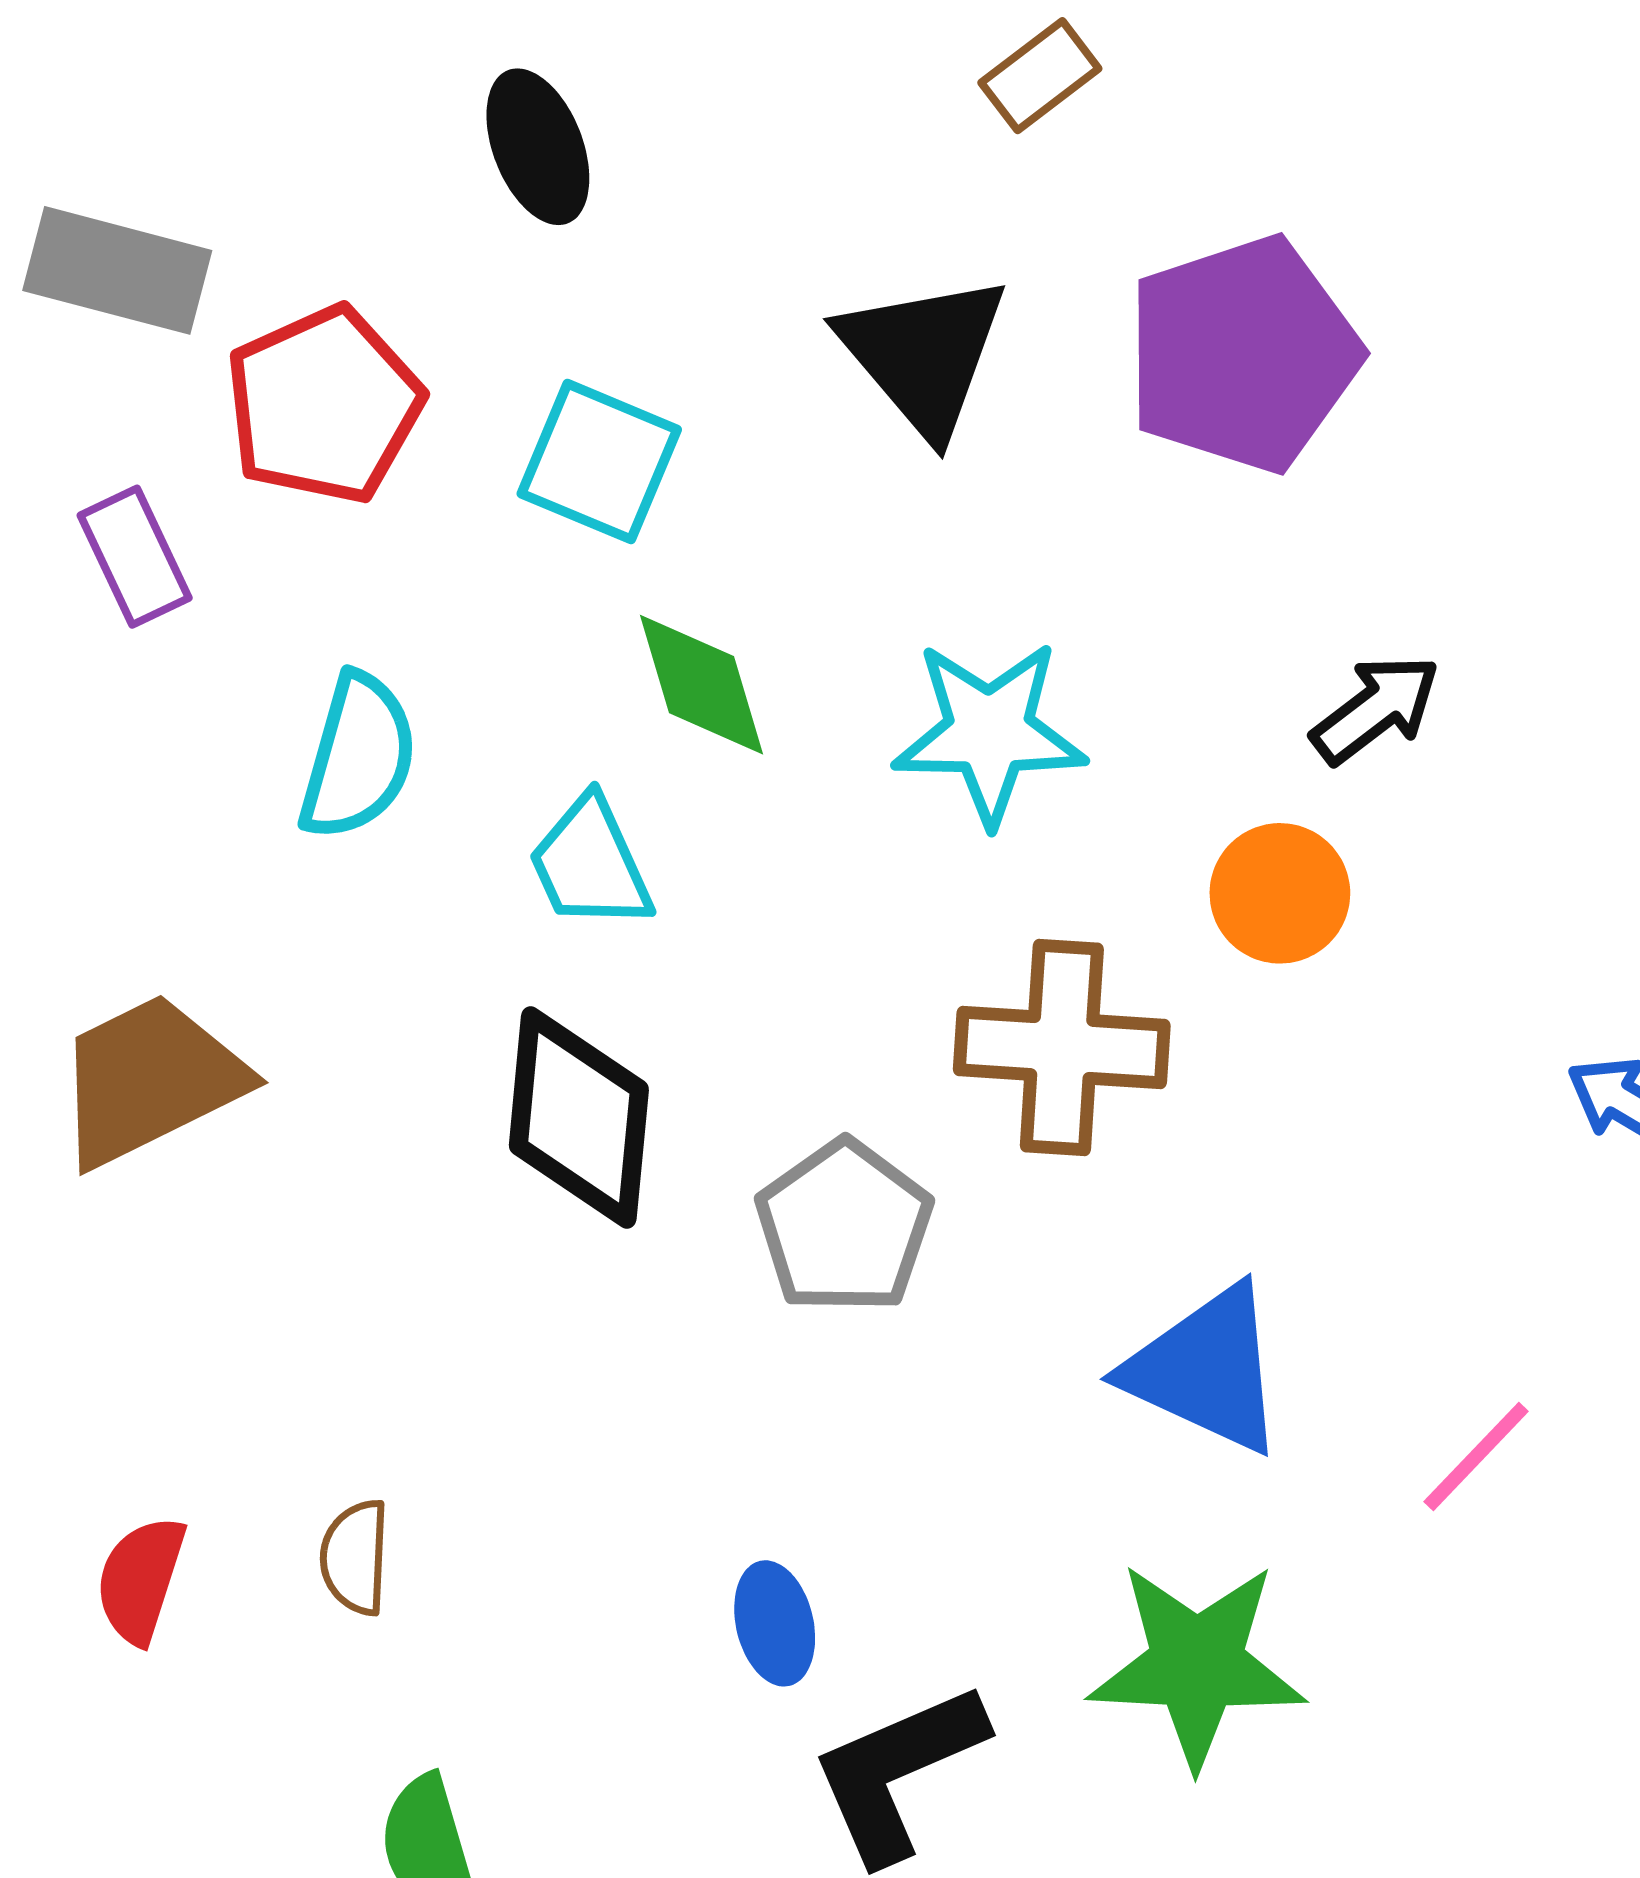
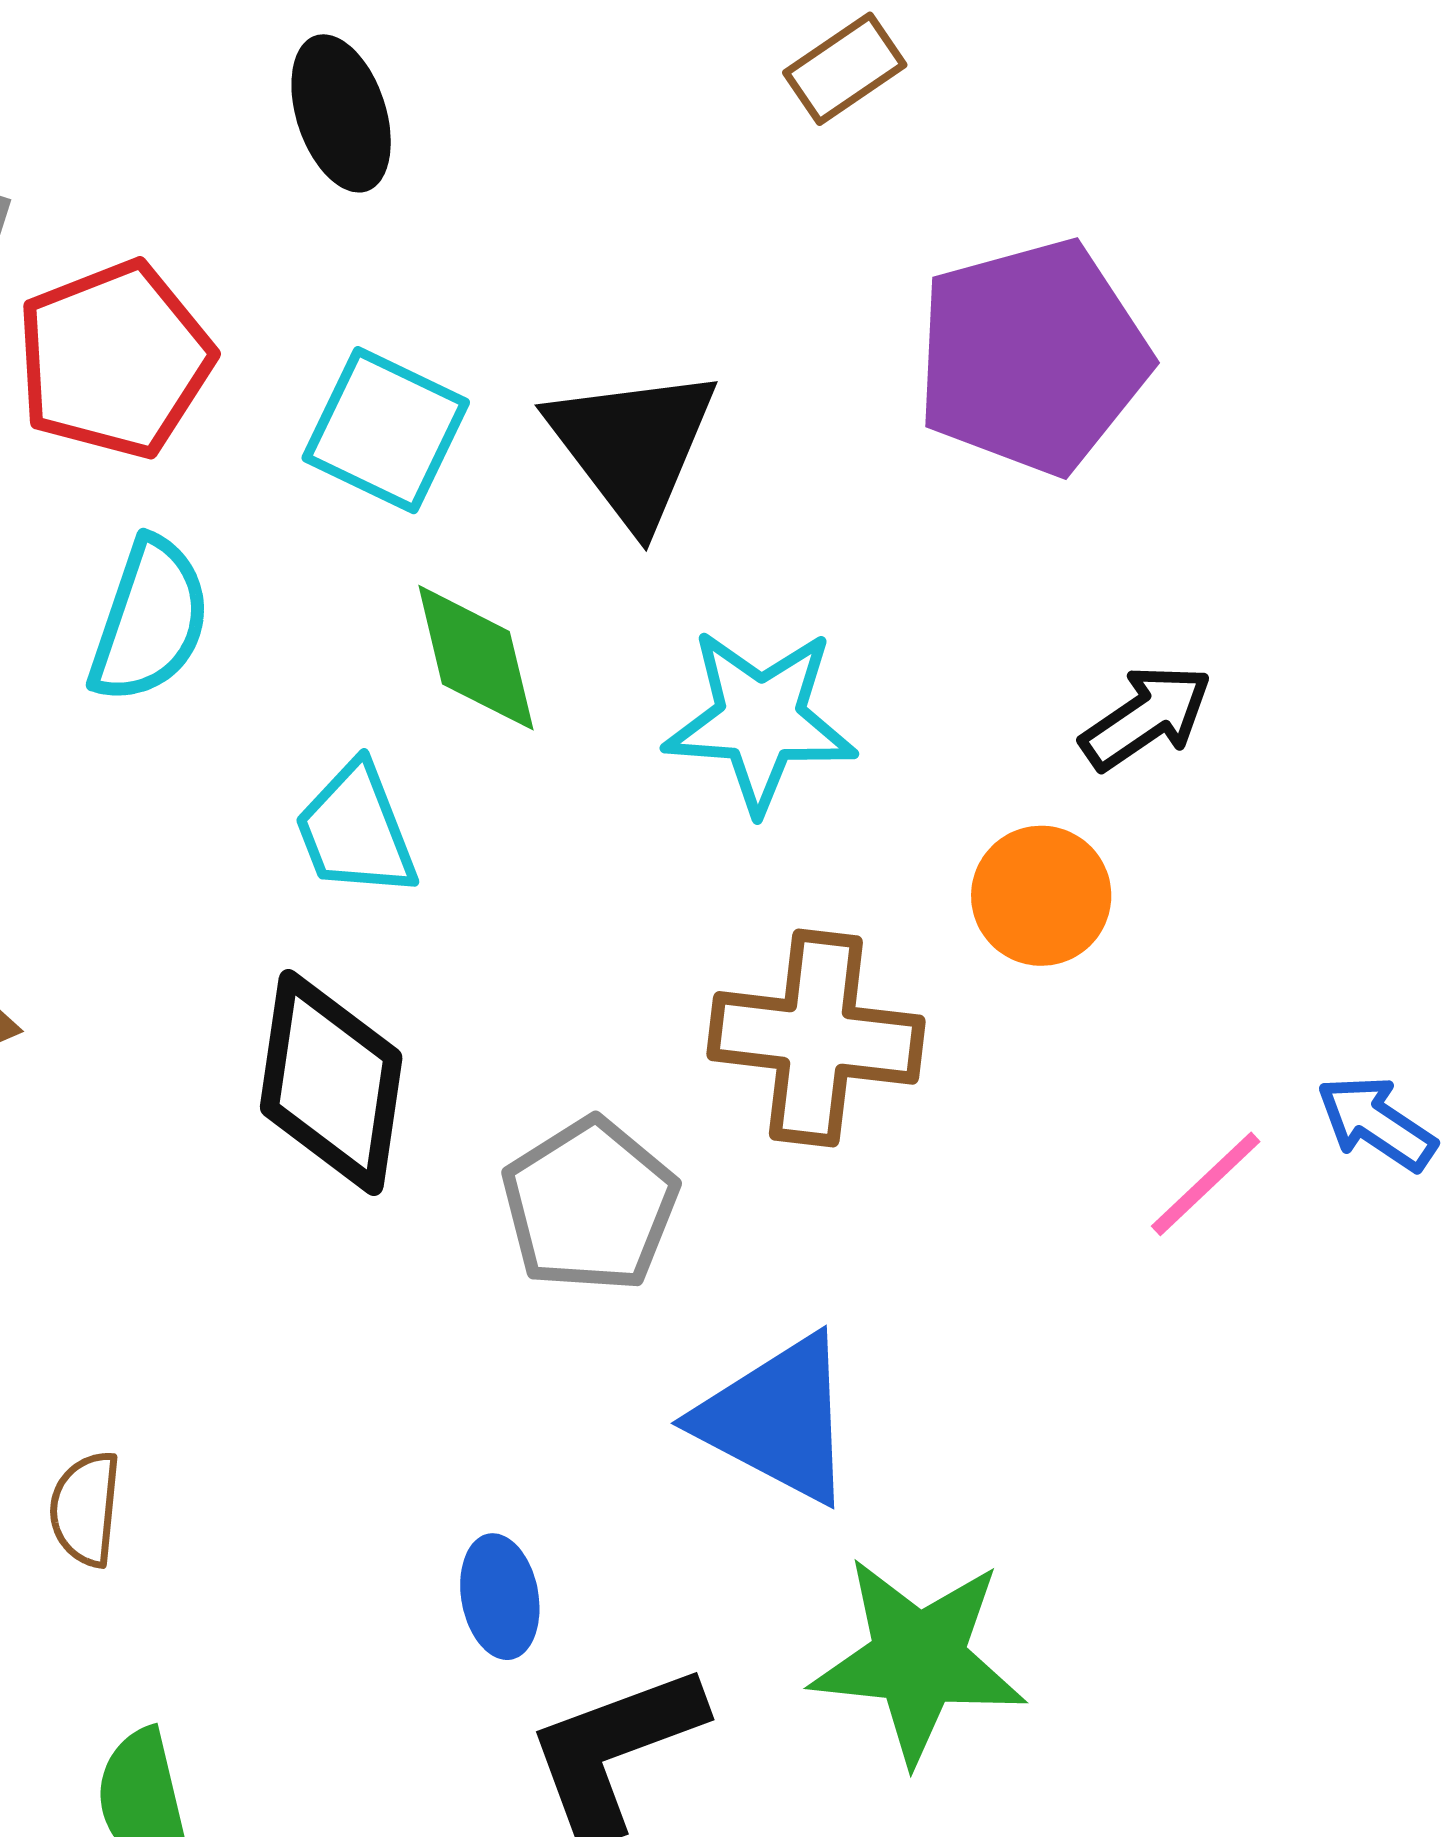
black triangle: (923, 354) -> (633, 446), moved
cyan semicircle: (358, 757) -> (150, 620), moved
blue triangle: (1206, 1370) -> (777, 1419), moved
pink line: (1476, 1456) -> (1206, 1184), moved

